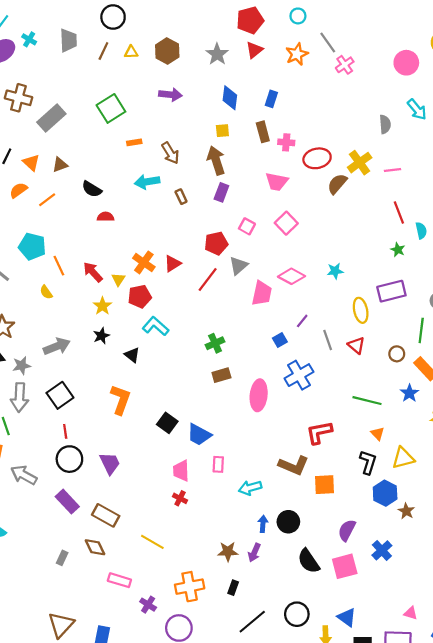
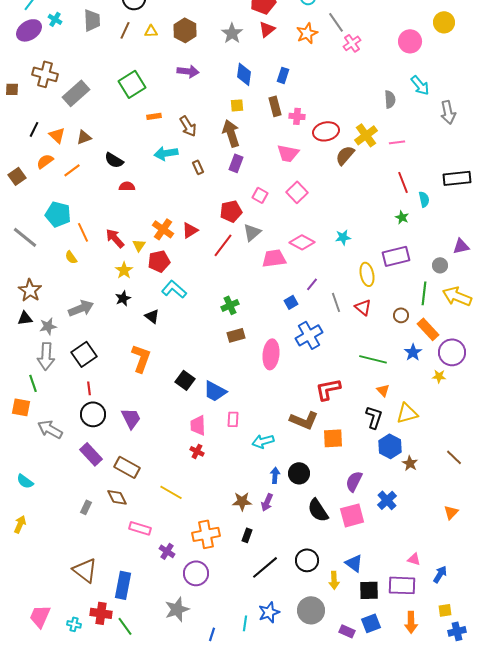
pink trapezoid: (262, 293) -> (274, 258), turned -110
brown triangle: (61, 625) -> (85, 570), turned -36

